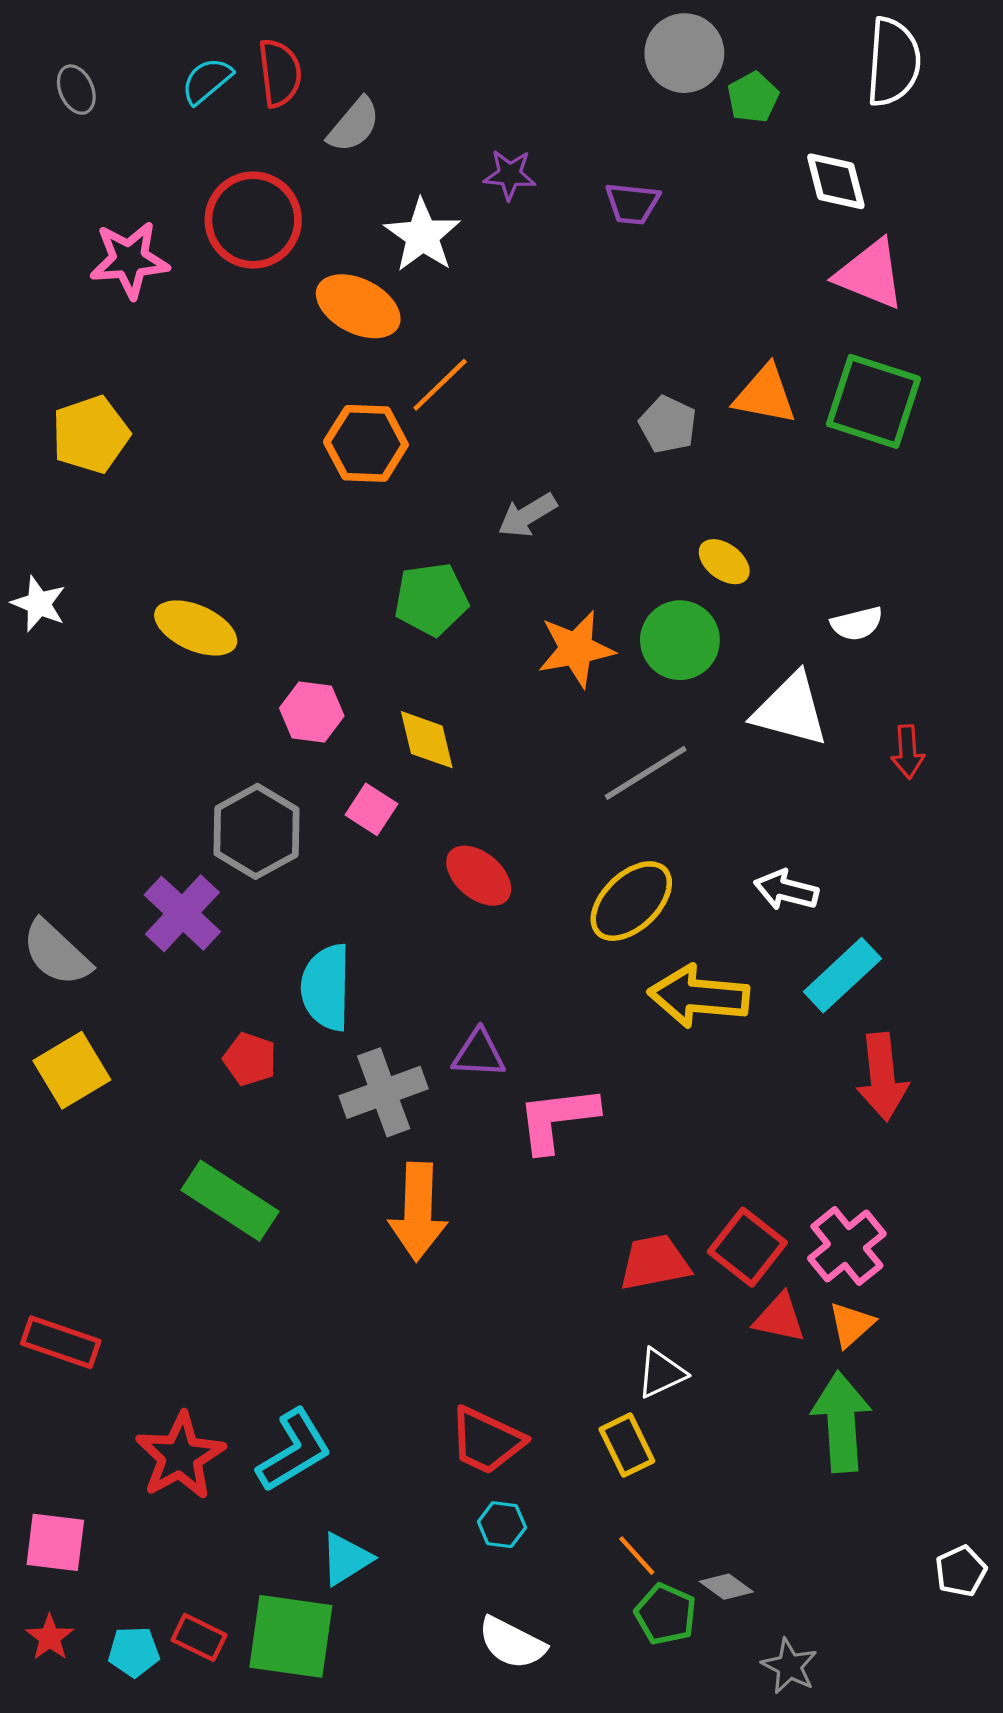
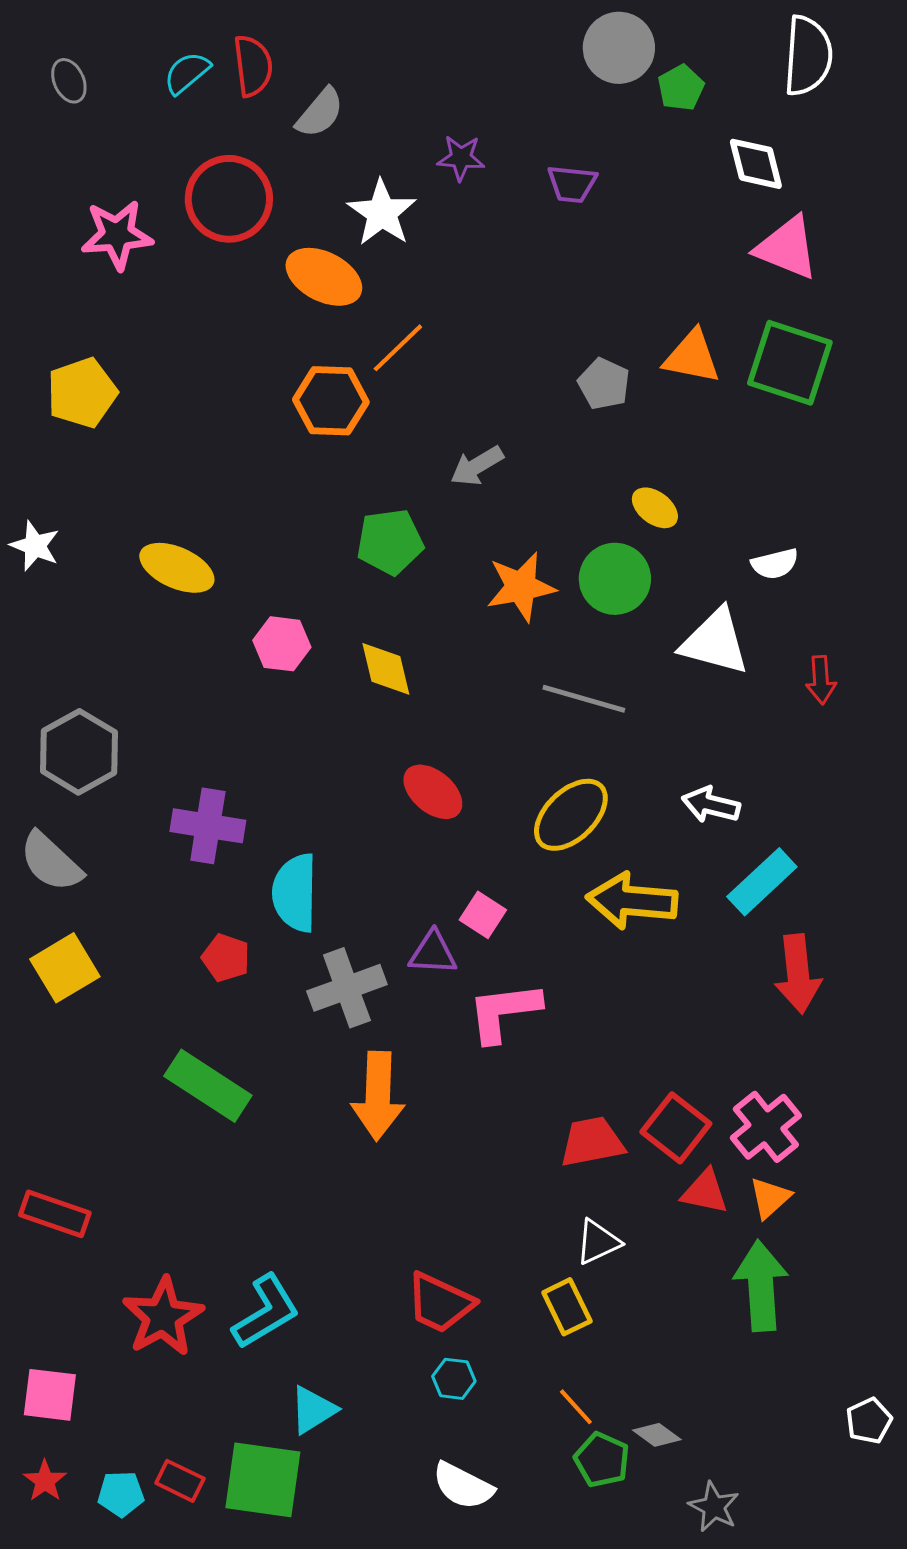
gray line: (646, 773) -> (584, 699), turned 48
pink square: (371, 809) -> (483, 915), moved
gray hexagon: (256, 831) -> (79, 752), moved
purple cross: (182, 913) -> (208, 826), moved, turned -34

